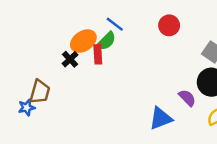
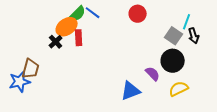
green semicircle: (106, 41) -> (78, 14), moved
blue star: (27, 108) -> (20, 82), size x1.5

